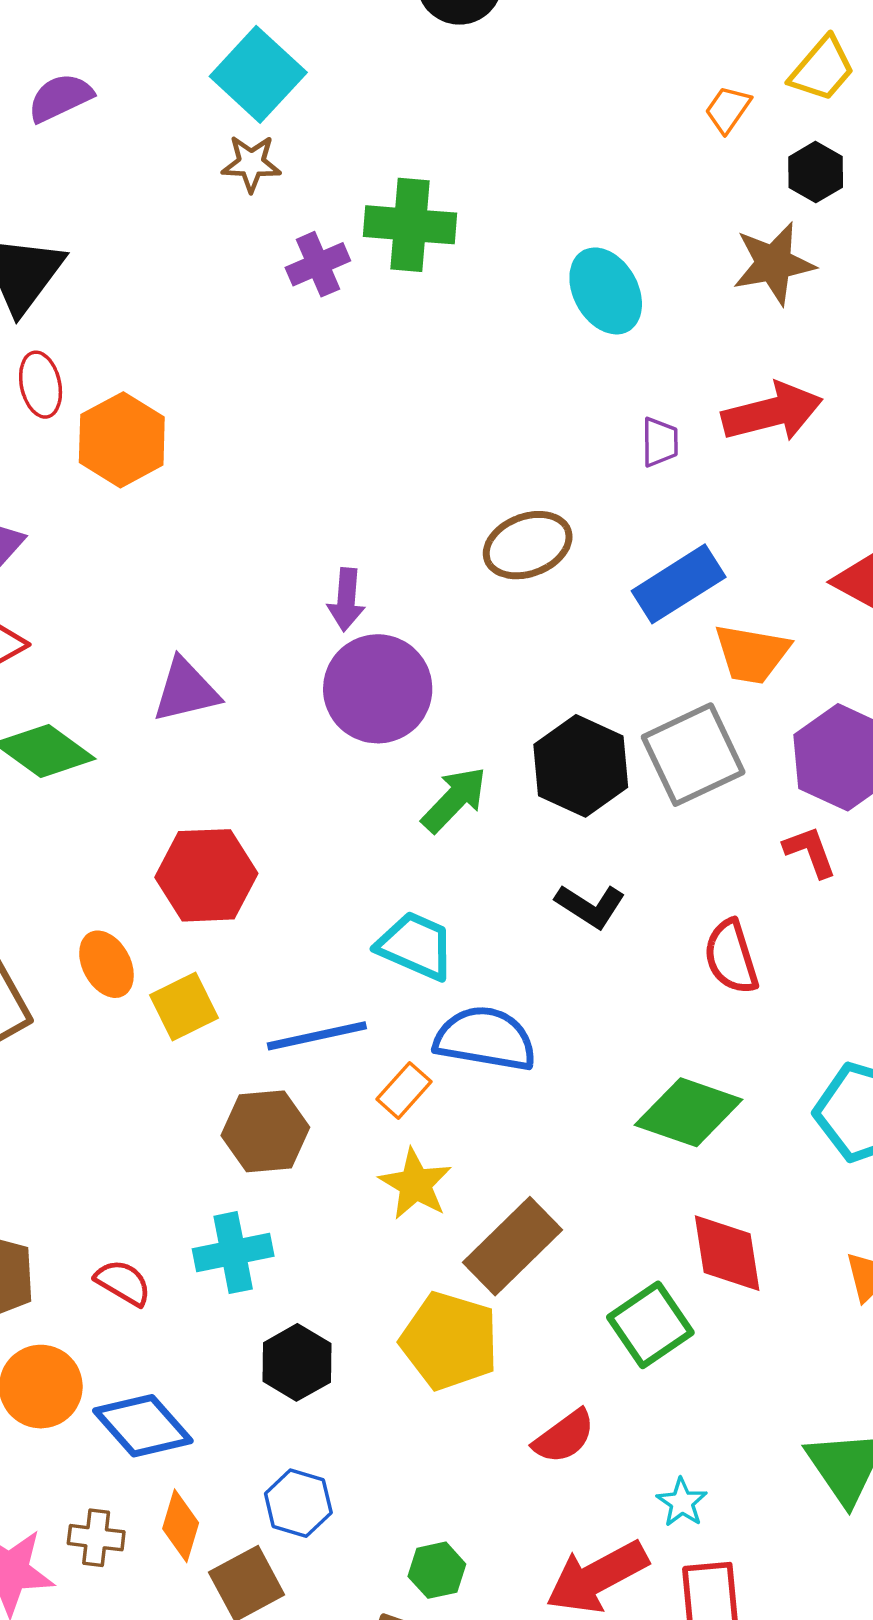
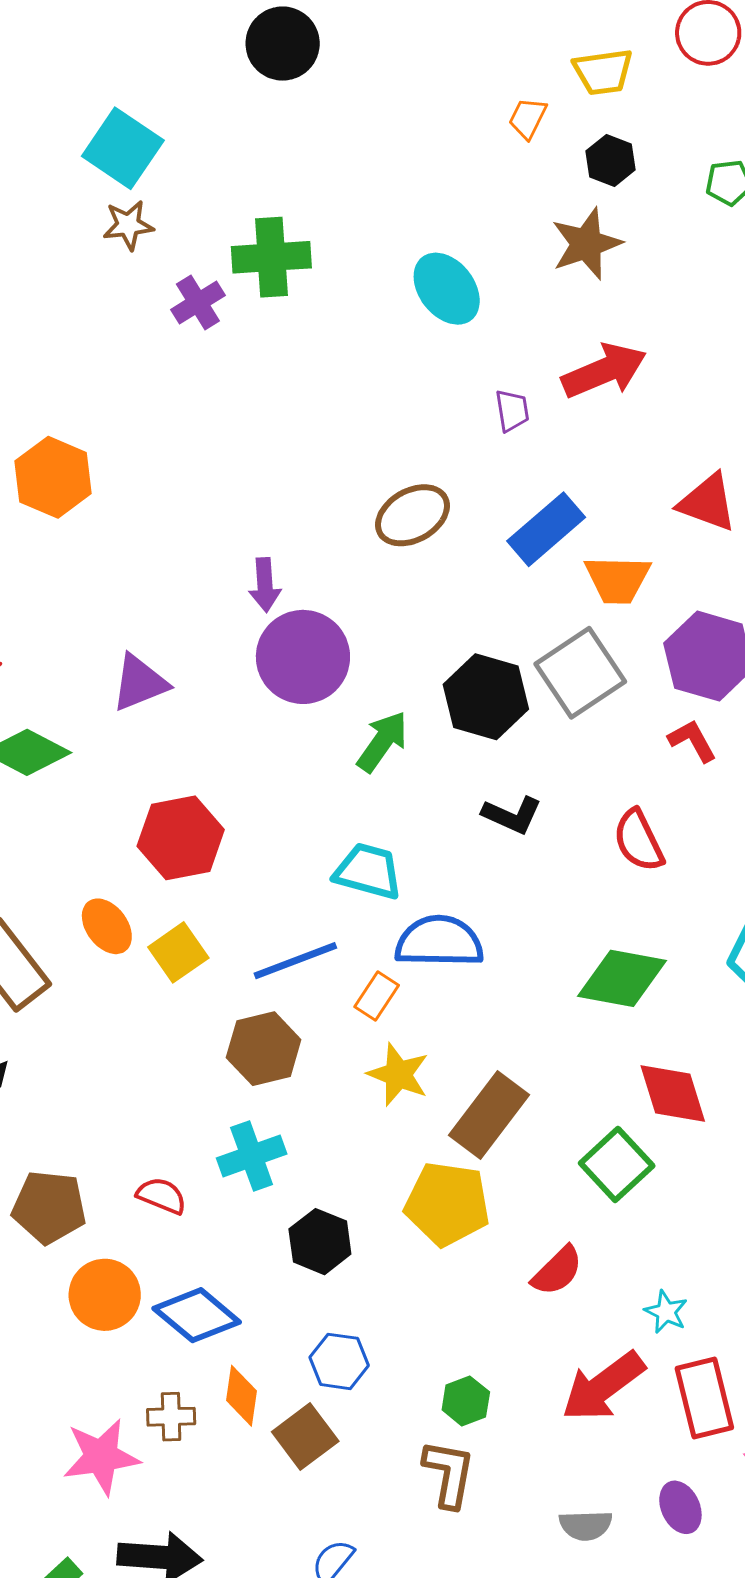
yellow trapezoid: (822, 69) -> (603, 72), turned 50

